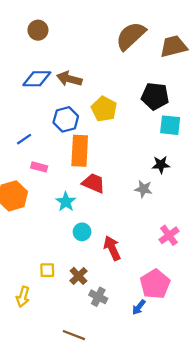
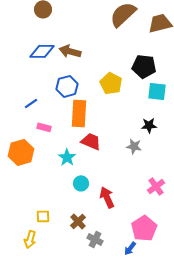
yellow pentagon: (104, 109) -> (111, 83), moved
yellow square: (47, 270) -> (43, 216), moved

